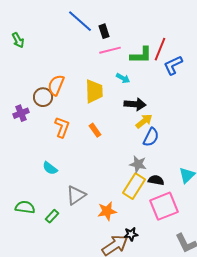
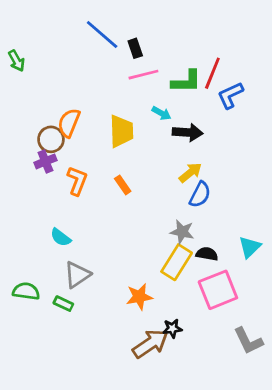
black arrow: (135, 104) -> (188, 132), moved
purple cross: (21, 113) -> (45, 161), moved
gray triangle: (76, 195) -> (77, 275), moved
green rectangle: (52, 216) -> (63, 304), turned 72

